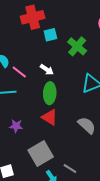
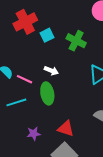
green ellipse: (50, 93) -> (47, 93), moved
red triangle: (50, 117) -> (66, 129), moved

